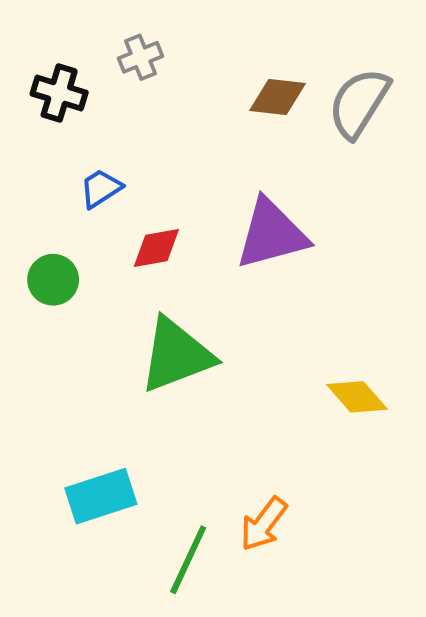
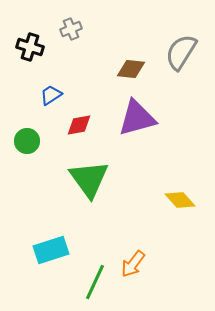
brown diamond: (278, 97) -> (131, 69), moved
green triangle: (176, 355) -> (89, 179), turned -45

